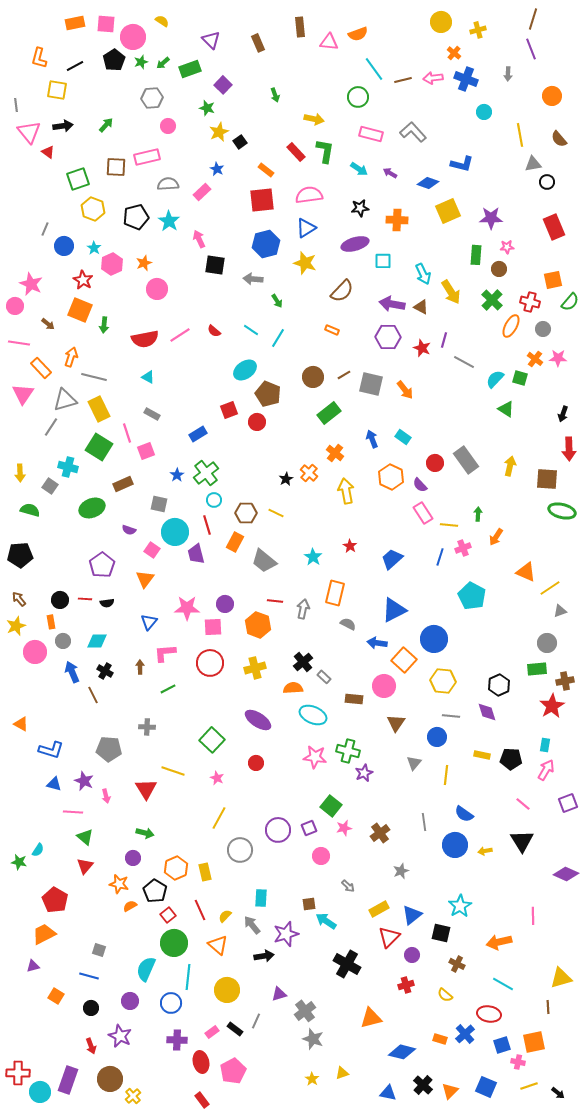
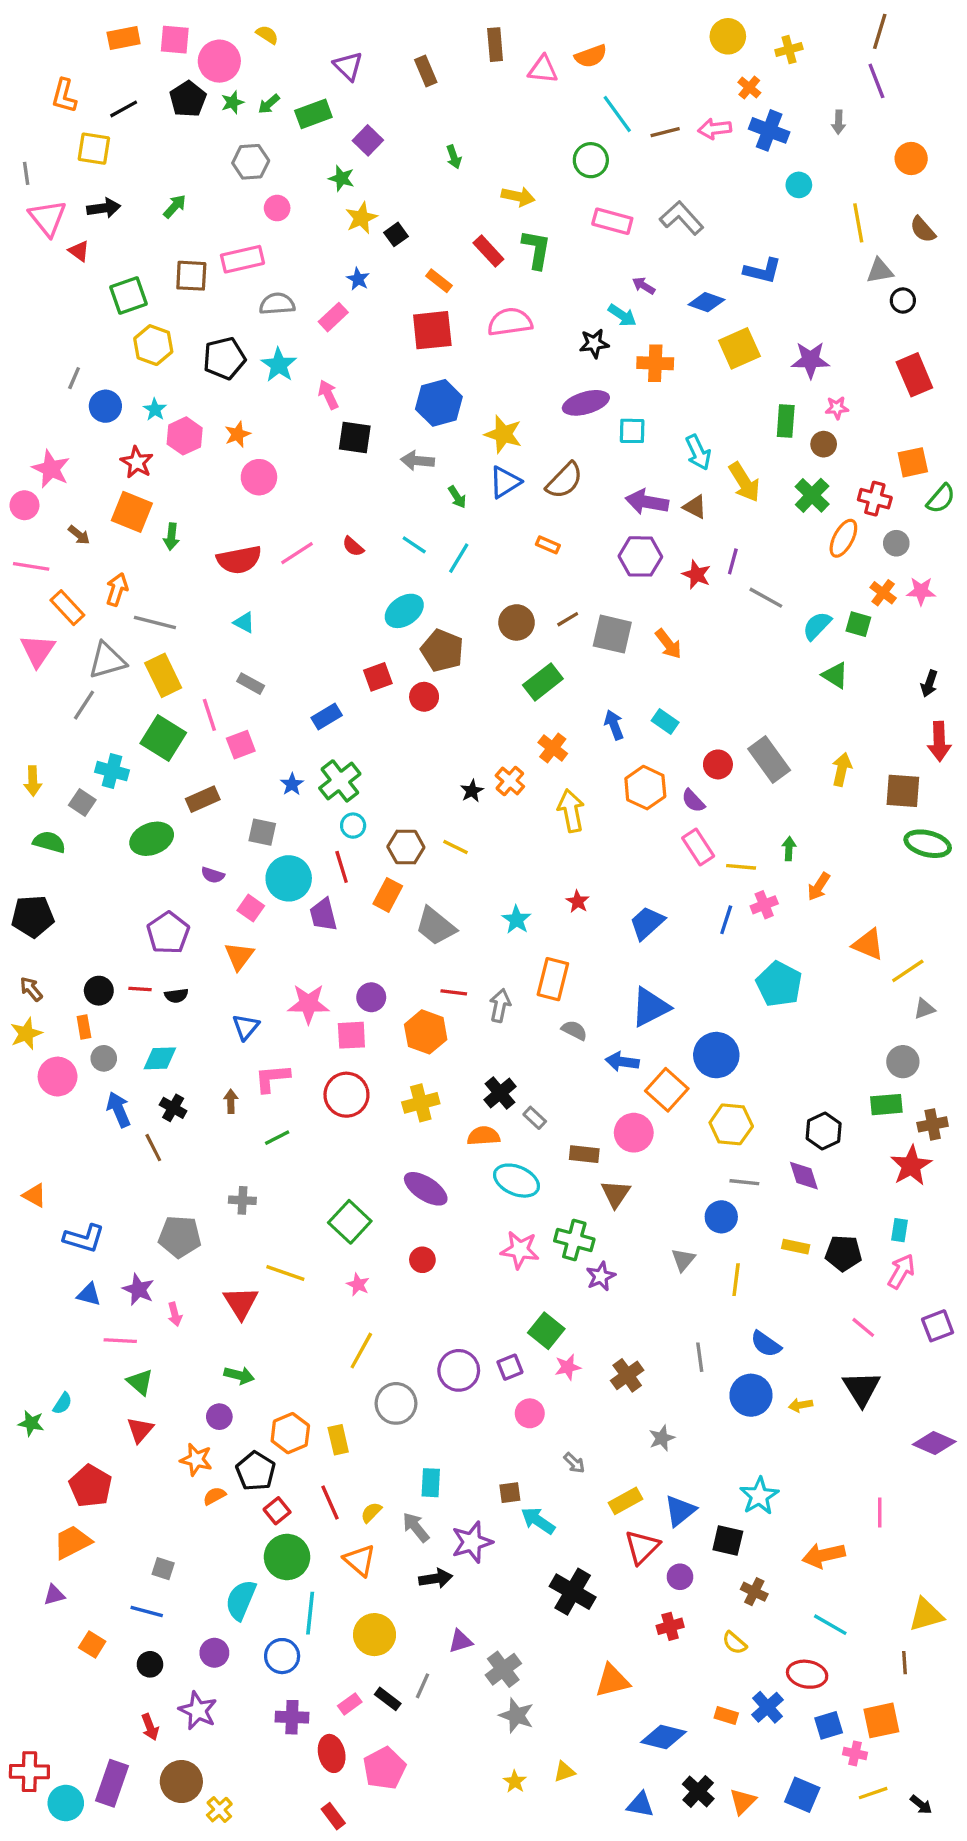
cyan arrow: (359, 169) -> (622, 315), moved
blue triangle: (306, 228) -> (505, 482), moved
brown triangle: (396, 723) -> (616, 1194), moved

